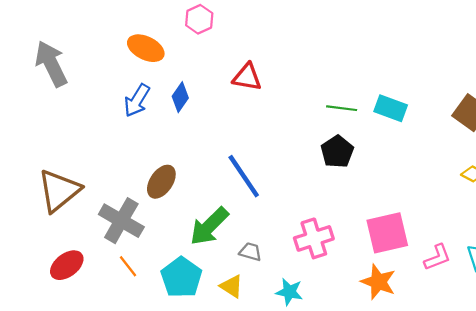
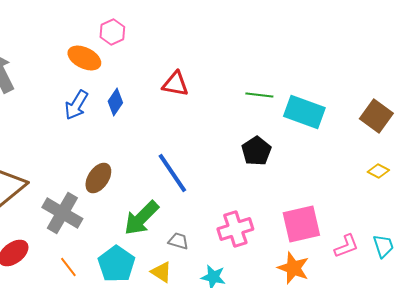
pink hexagon: (199, 19) -> (112, 32), moved
green line: (342, 108) -> (259, 95), moved
cyan rectangle: (391, 108) -> (304, 112), size x1.4
orange line: (128, 266) -> (68, 267), moved

